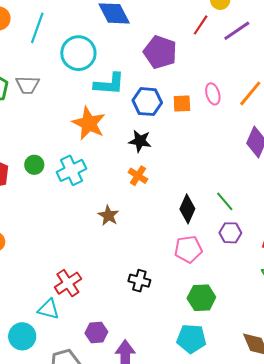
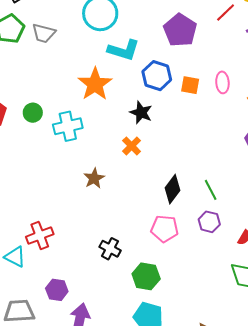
green hexagon: (201, 298) -> (146, 276), moved

